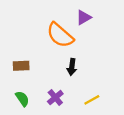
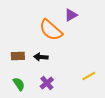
black arrow: (72, 67) -> (41, 57), moved, turned 88
yellow line: (92, 100) -> (89, 76), moved

